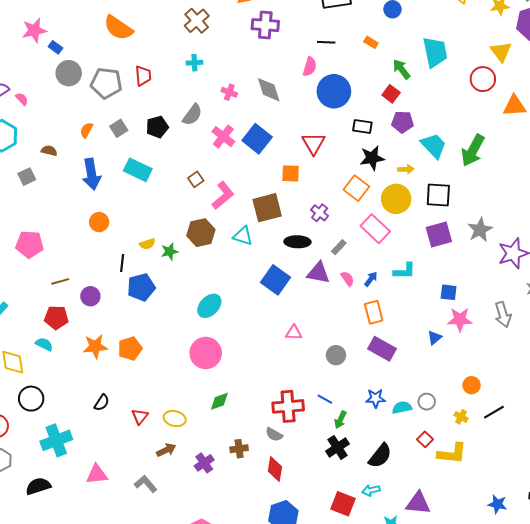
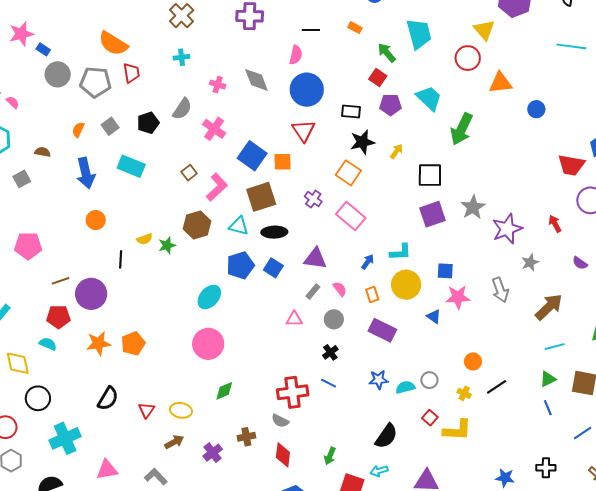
orange semicircle: (118, 28) -> (113, 44), moved
blue circle: (334, 91) -> (307, 90), moved
blue square: (257, 139) -> (252, 156), moved
cyan trapezoid: (434, 146) -> (429, 98), moved
yellow arrow: (406, 169) -> (396, 151), turned -49
yellow circle: (396, 199) -> (406, 285), moved
pink rectangle: (375, 229) -> (351, 216), moved
black ellipse: (297, 242) -> (274, 232), moved
gray rectangle: (339, 247) -> (313, 291), moved
pink semicircle: (347, 279) -> (340, 289), moved
blue square: (275, 280) -> (273, 268), size x0.7
blue pentagon: (141, 287) -> (240, 265), moved
purple circle: (90, 296) -> (91, 294), size x1.6
orange rectangle: (374, 312) -> (372, 294), size x0.7
blue triangle: (435, 338) -> (434, 316), turned -42
gray circle: (336, 355) -> (334, 319), moved
black semicircle: (102, 403) -> (108, 399), size x1.4
green arrow: (340, 420) -> (330, 456), moved
black cross: (338, 447) -> (330, 352), moved, size x0.7

